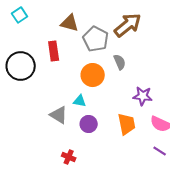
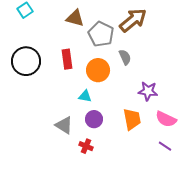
red rectangle: (54, 51) -> (67, 59), moved
gray triangle: (59, 115) -> (64, 125), moved
red cross: (69, 157) -> (86, 146), moved

